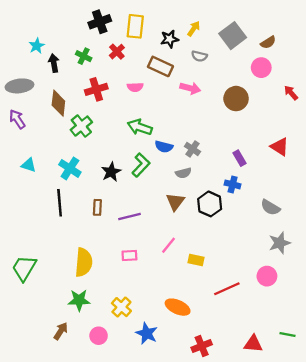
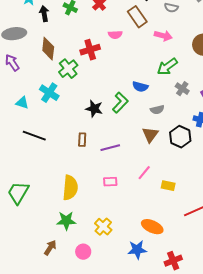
brown rectangle: (160, 66) -> (137, 17), turned 30
red cross: (96, 89) -> (90, 50), moved
green arrow: (140, 127) -> (167, 67), moved, turned -55
gray cross: (192, 149) -> (182, 89), moved
cyan cross: (70, 168) -> (49, 93), moved
black star: (111, 172) -> (94, 109), turned -30
black line: (60, 203) -> (34, 136), moved, turned -65
blue star: (147, 333) -> (137, 250), moved, turned -30

